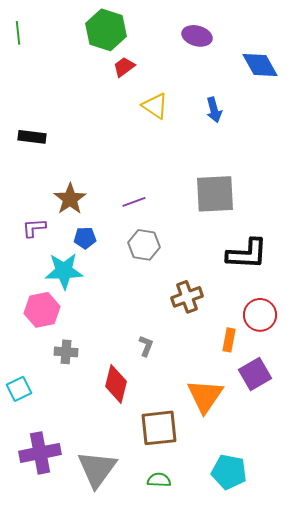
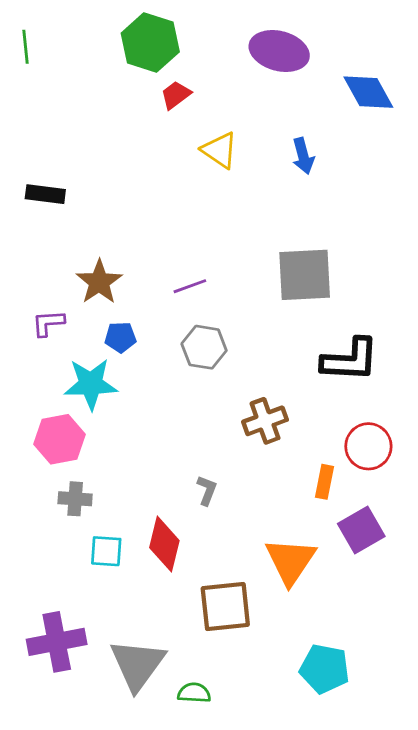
purple ellipse: (197, 36) -> (279, 51), size x1.4
gray cross: (66, 352) -> (75, 499), moved
cyan square: (19, 389) -> (106, 551), moved, turned 30
green semicircle: (159, 480) -> (194, 693), moved

